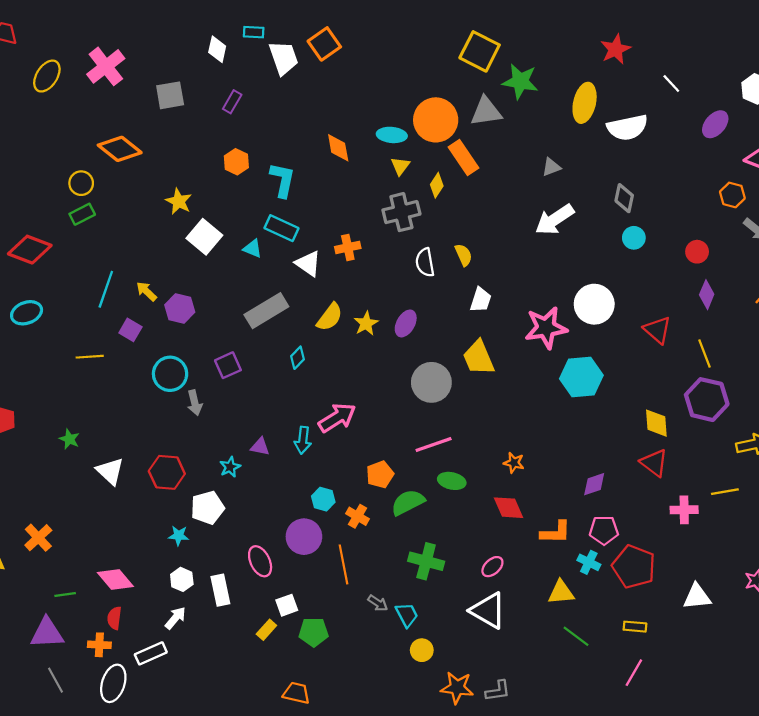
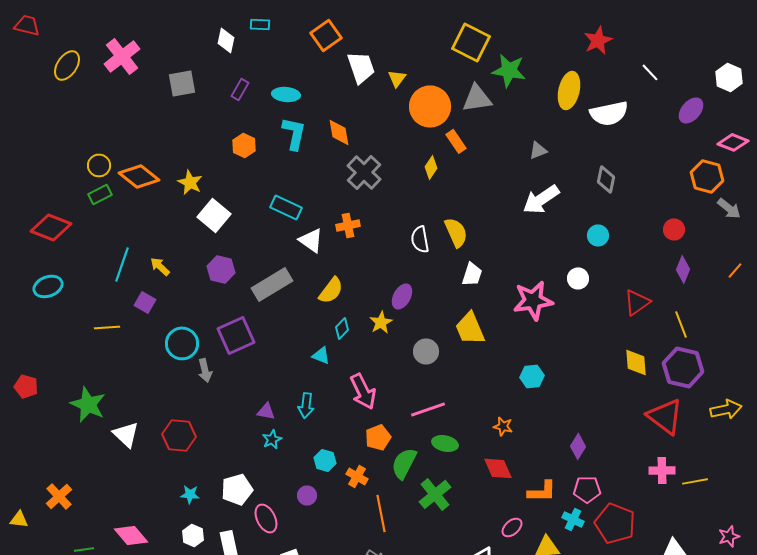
white trapezoid: (284, 58) -> (361, 67), moved
cyan ellipse: (392, 135) -> (286, 94), moved
orange diamond: (120, 149) -> (139, 176), moved
orange rectangle: (464, 157) -> (456, 141), size x0.7
yellow triangle: (400, 166) -> (397, 78), moved
cyan L-shape: (283, 180) -> (294, 133), moved
orange hexagon: (732, 195) -> (707, 176), size x1.4
gray cross: (401, 212) -> (364, 172), moved, turned -32
cyan circle: (634, 238) -> (598, 235), moved
cyan triangle: (253, 248) -> (321, 355), moved
yellow semicircle: (464, 255) -> (456, 232), size x1.4
white circle: (594, 304) -> (578, 278), size x0.6
purple hexagon: (180, 308) -> (221, 269), moved
yellow star: (366, 323) -> (381, 322), moved
red triangle: (657, 330) -> (637, 302), turned 44
cyan diamond: (298, 358) -> (342, 328), moved
purple square: (228, 365) -> (236, 335), size x1.5
cyan hexagon: (581, 377) -> (532, 376), moved, size x0.6
gray circle: (431, 382) -> (426, 351), size x0.7
pink arrow: (337, 418) -> (363, 391), moved, turned 96
yellow diamond: (656, 423) -> (636, 362), moved
green star: (69, 439) -> (88, 404), size x1.8
red triangle: (654, 463) -> (665, 416), moved, size x1.4
cyan star: (230, 467) -> (272, 439), moved
purple diamond: (594, 484) -> (578, 446), turned -40
yellow line: (725, 492) -> (695, 481), moved
green semicircle: (408, 502) -> (404, 463), turned -36
white pentagon: (208, 508) -> (237, 489), moved
purple circle: (304, 537) -> (307, 495), size x0.6
green cross: (426, 561) -> (435, 494), moved, turned 36
orange line: (344, 564) -> (381, 513), moved
pink ellipse: (492, 567) -> (512, 527), moved

